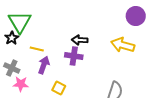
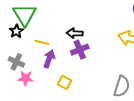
black arrow: (80, 40) -> (75, 33), moved
purple cross: (74, 56) -> (80, 50), turned -30

